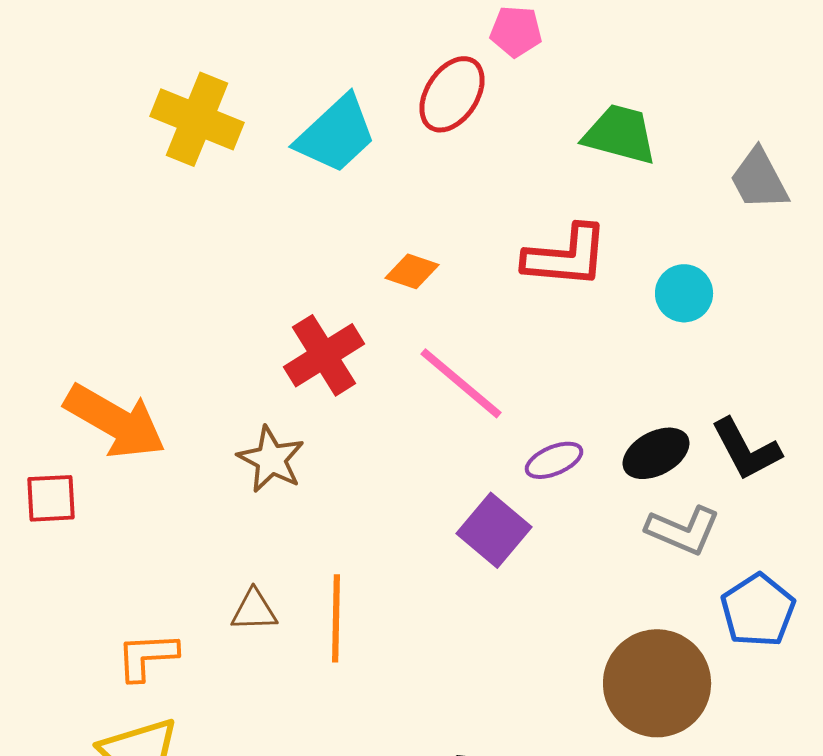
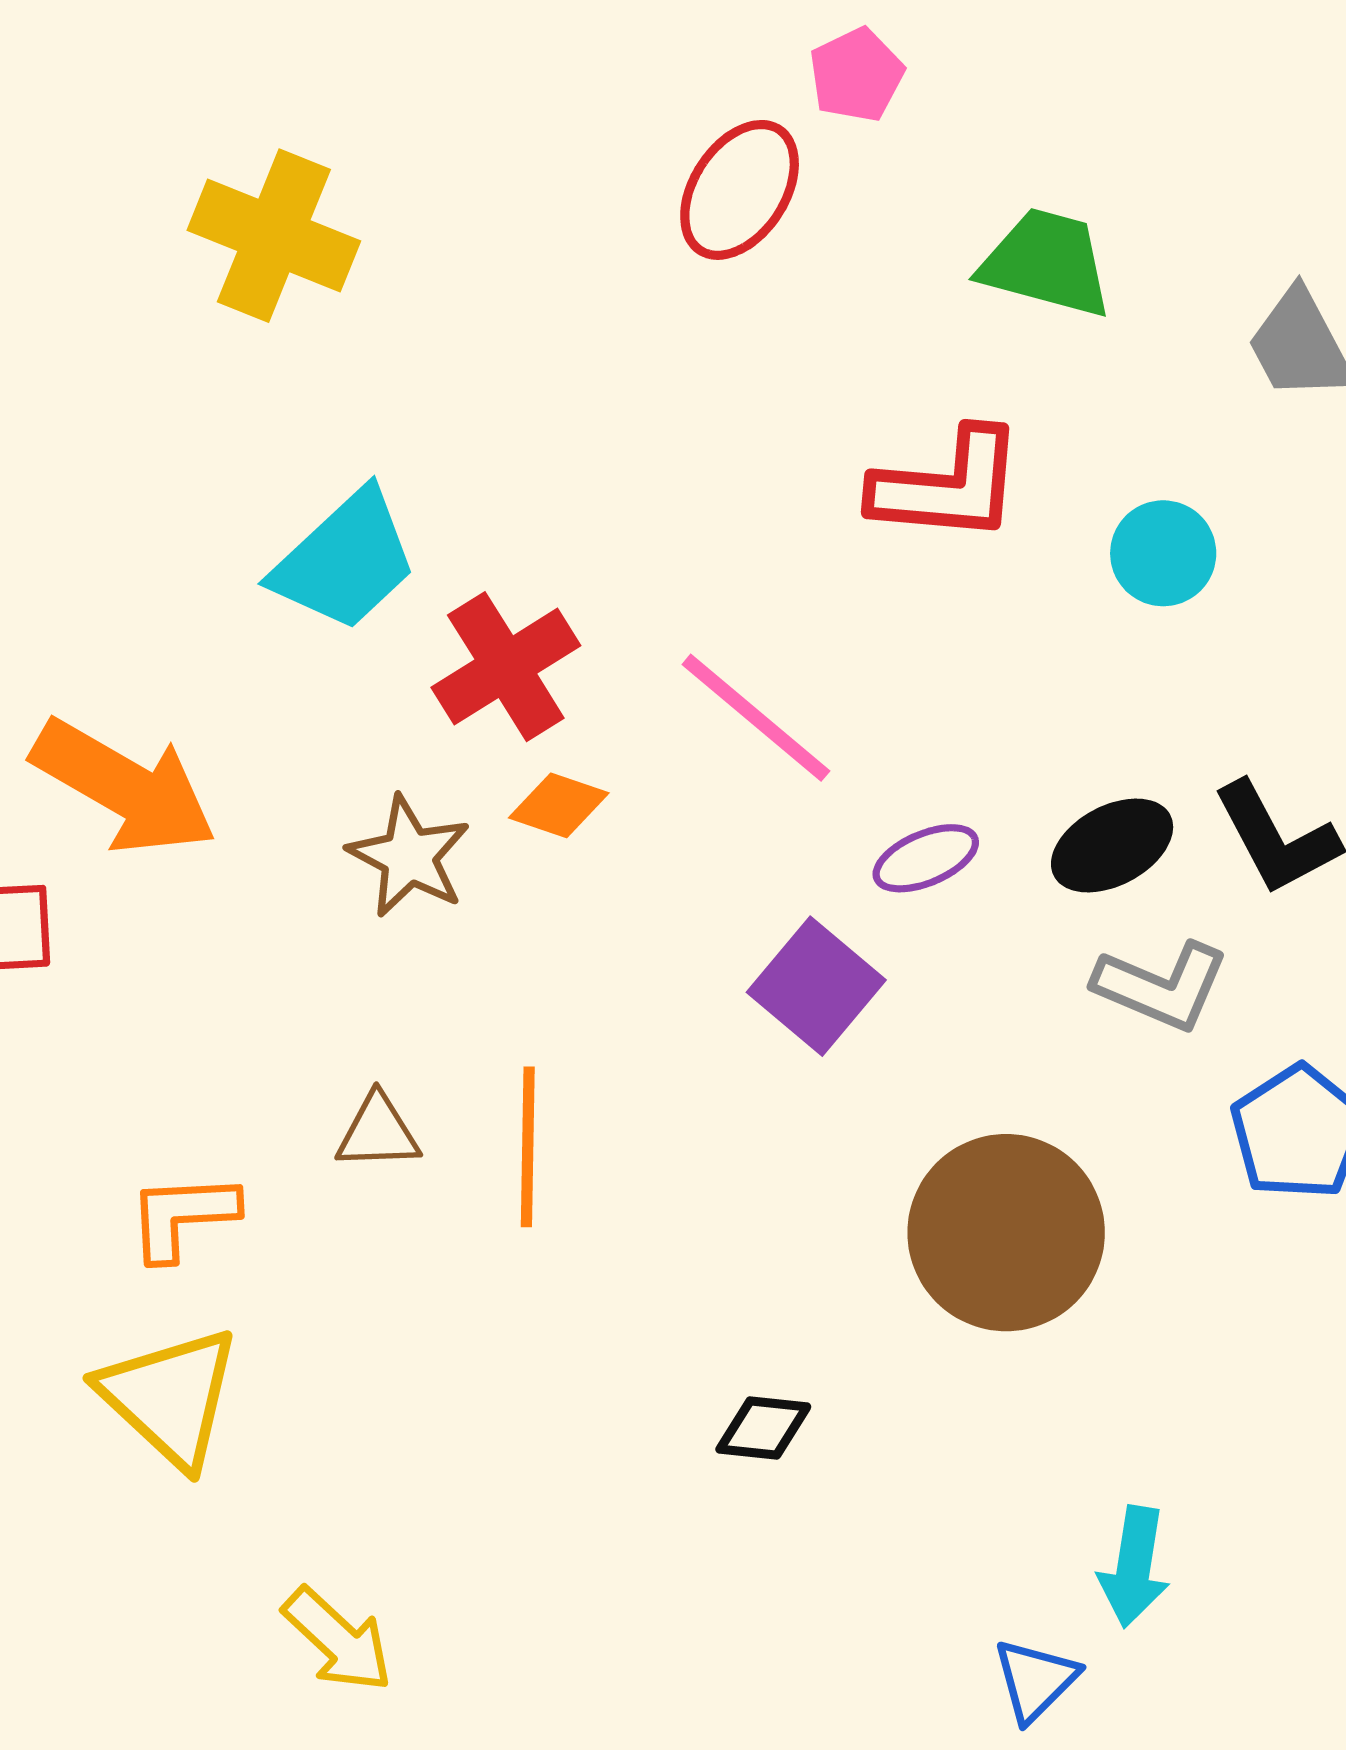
pink pentagon: (516, 31) -> (856, 75), turned -30
cyan trapezoid: (336, 134) -> (345, 561), moved
orange diamond: (412, 271) -> (559, 805), moved
brown circle: (657, 683) -> (1006, 1233), moved

